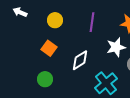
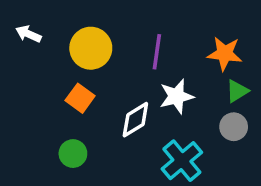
yellow circle: (55, 20) -> (91, 48), size x1.5
white star: (116, 47) -> (176, 96), moved

